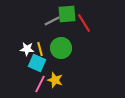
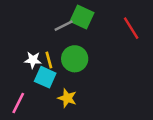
green square: (67, 14) -> (82, 17), turned 30
red line: (84, 23) -> (131, 28), moved
pink line: (40, 84) -> (18, 103), moved

